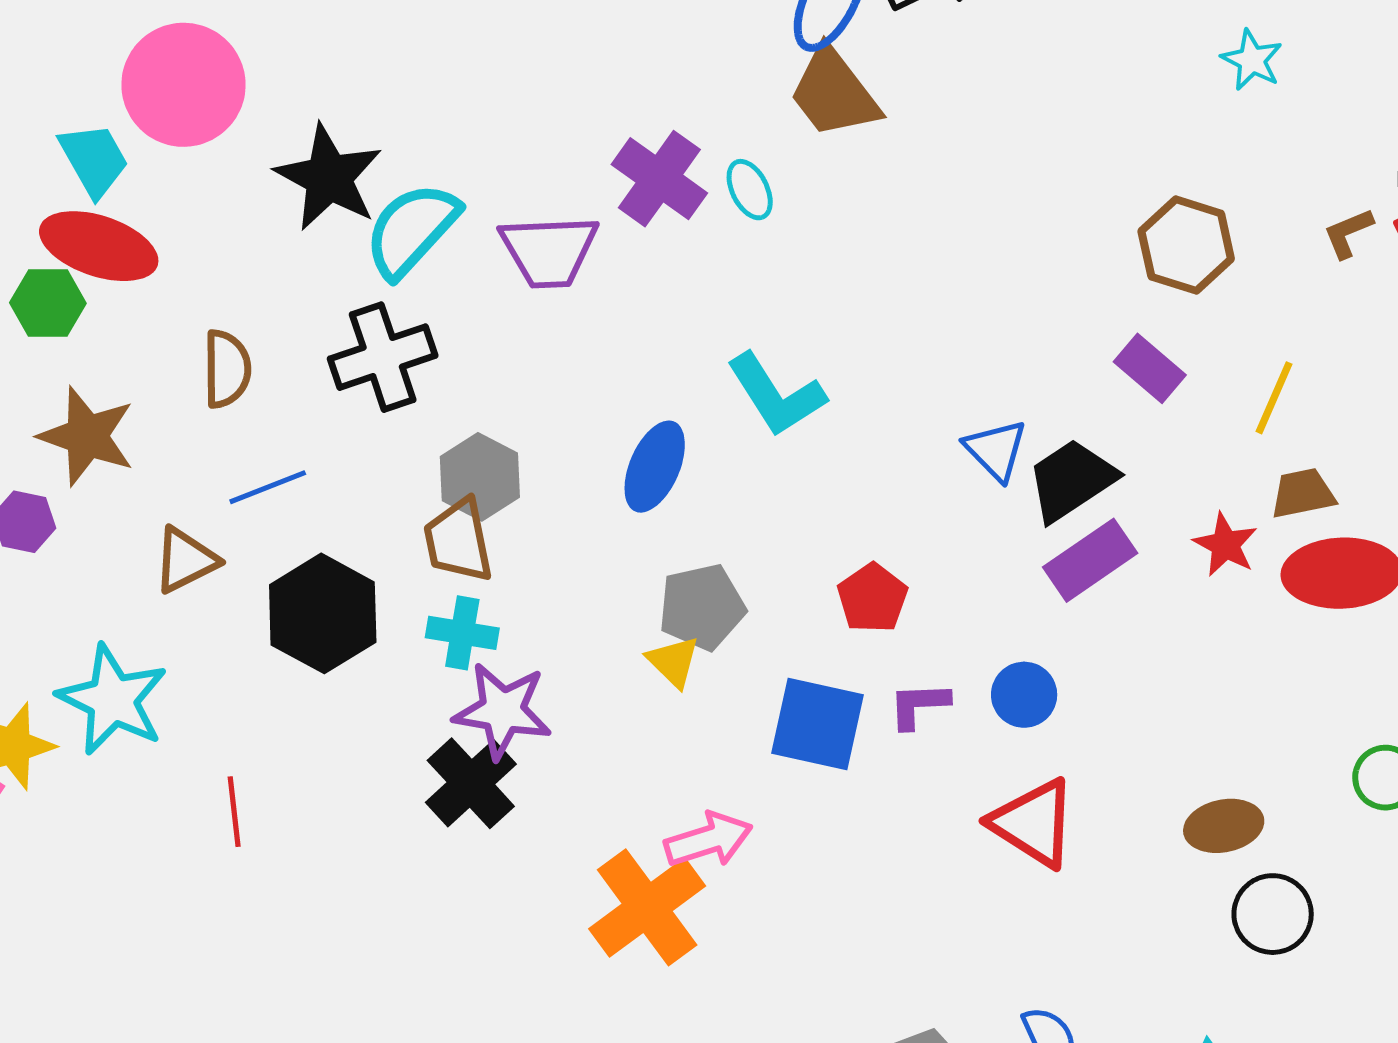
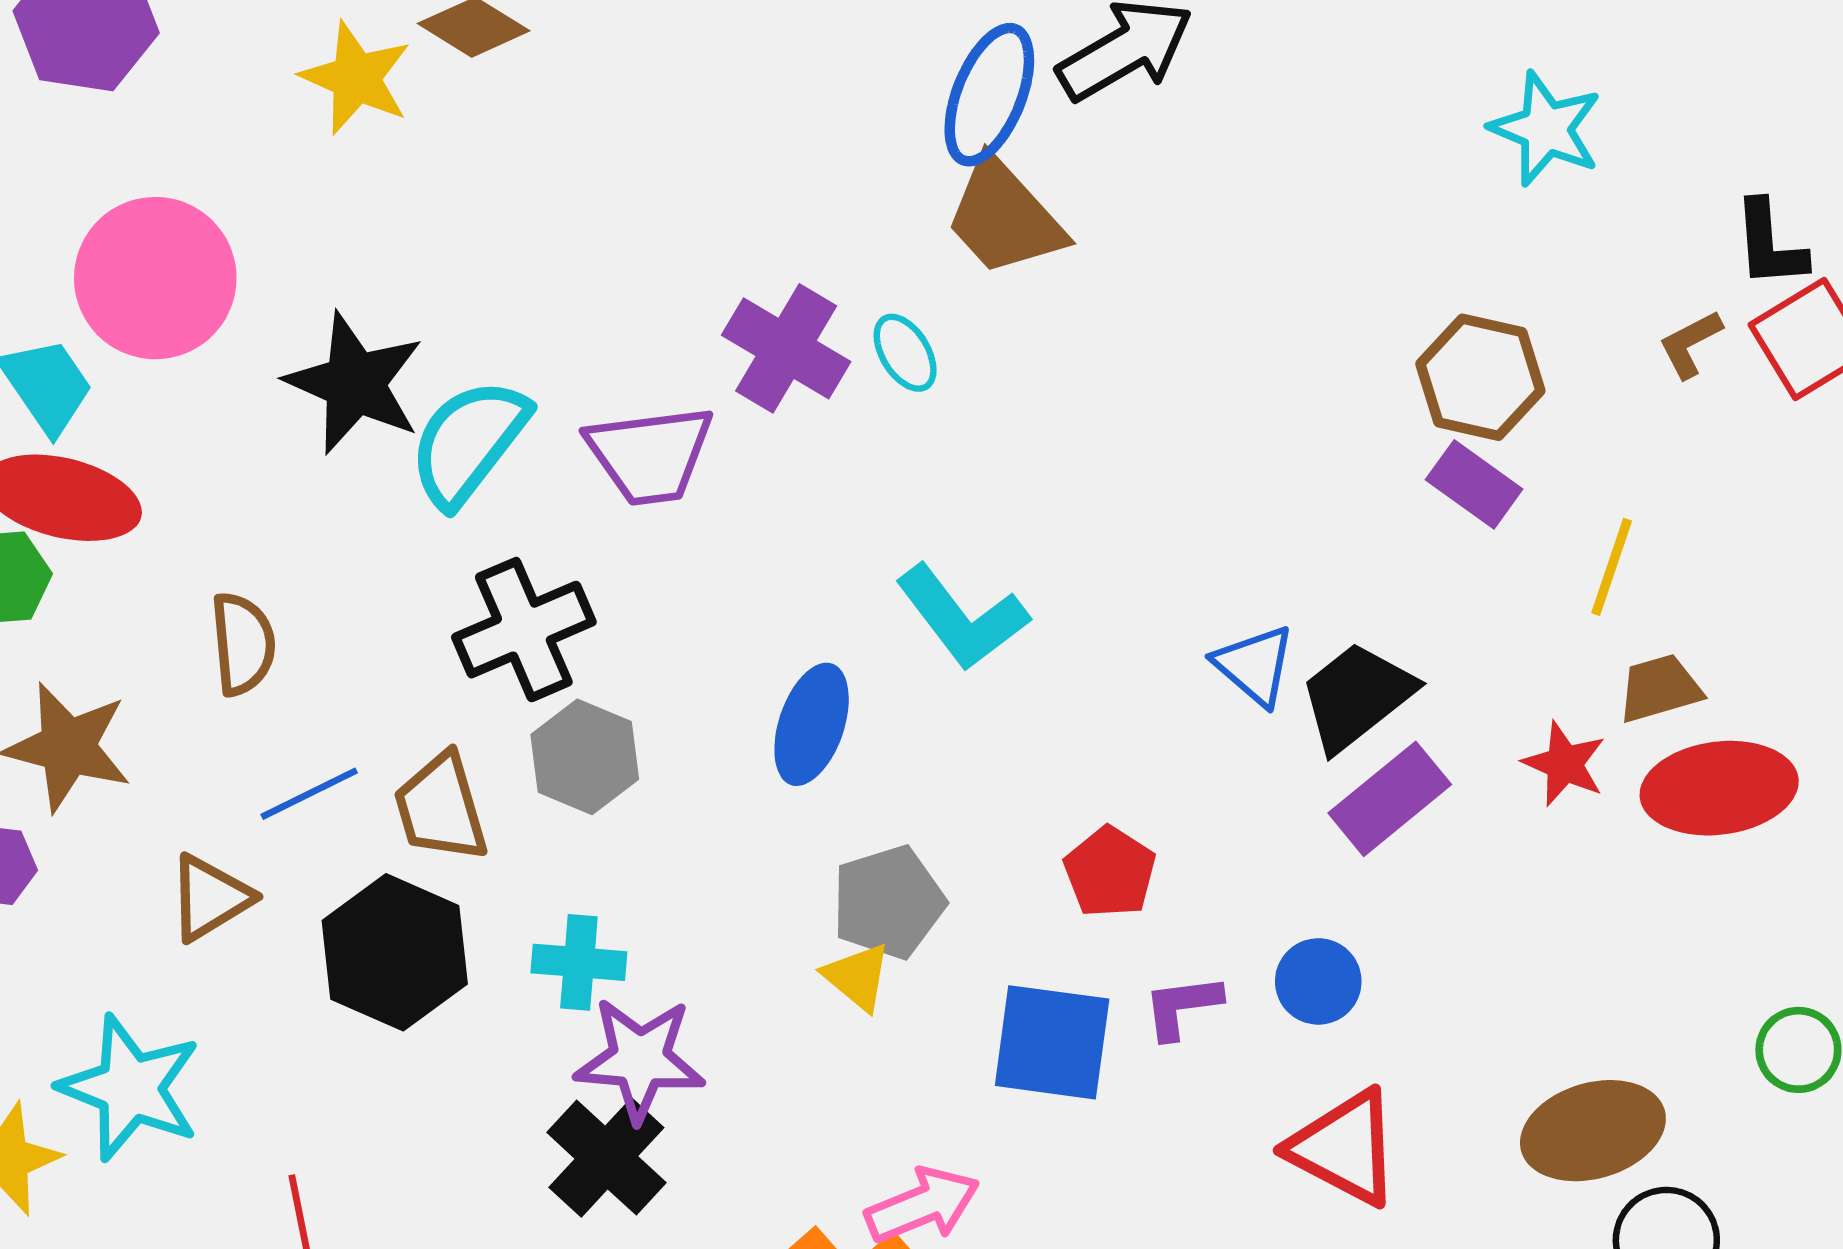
cyan star: (1252, 60) -> (1546, 129), size x1.4
black cross: (383, 357) -> (524, 630), moved
purple rectangle: (1150, 368) -> (1474, 484), moved
brown trapezoid: (458, 541) -> (441, 808), moved
brown ellipse: (1224, 826) -> (1593, 1131), size x1.4

